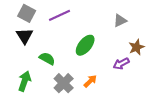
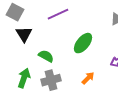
gray square: (27, 13) -> (15, 12), moved
gray cross: (64, 83) -> (51, 80), moved, turned 30

